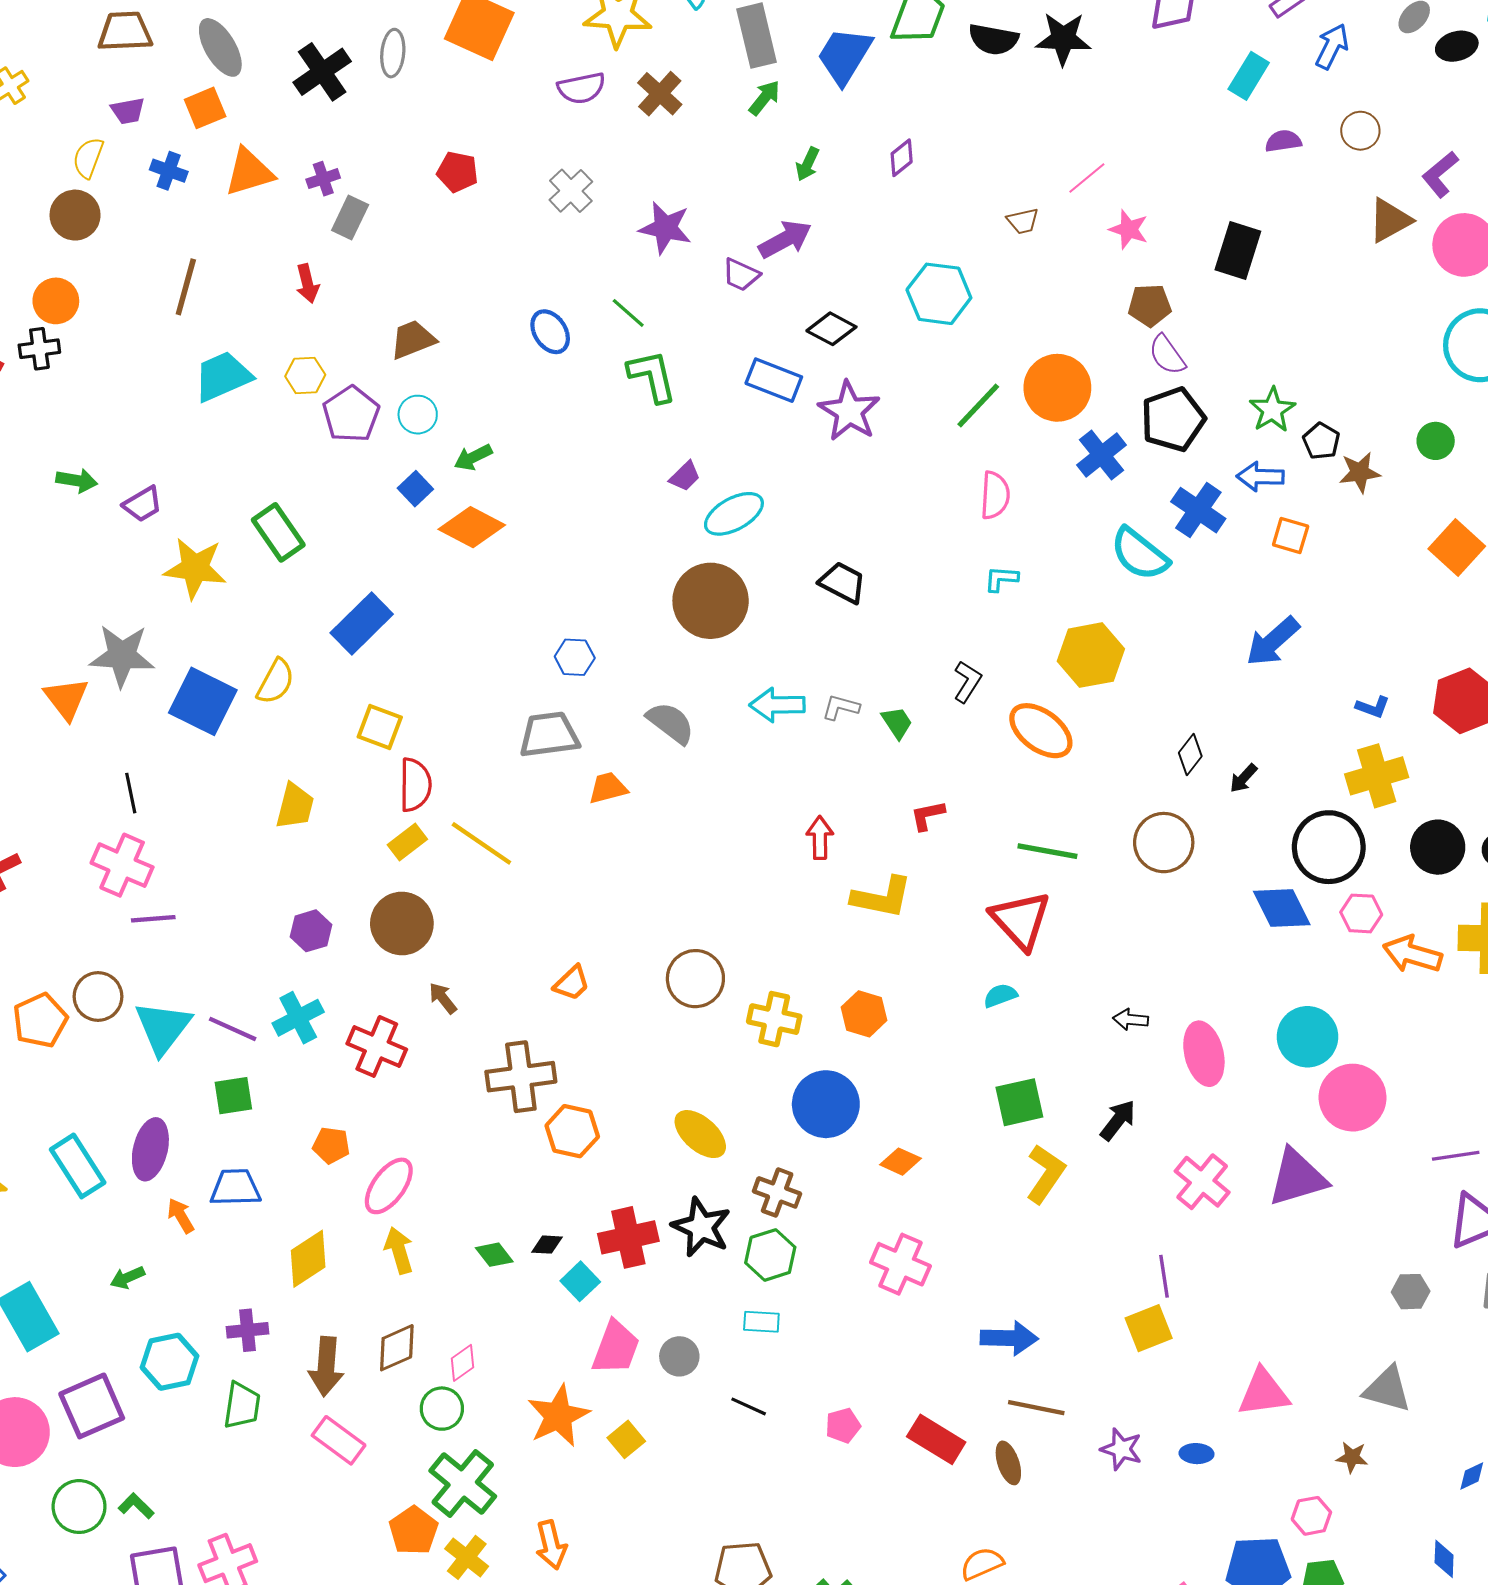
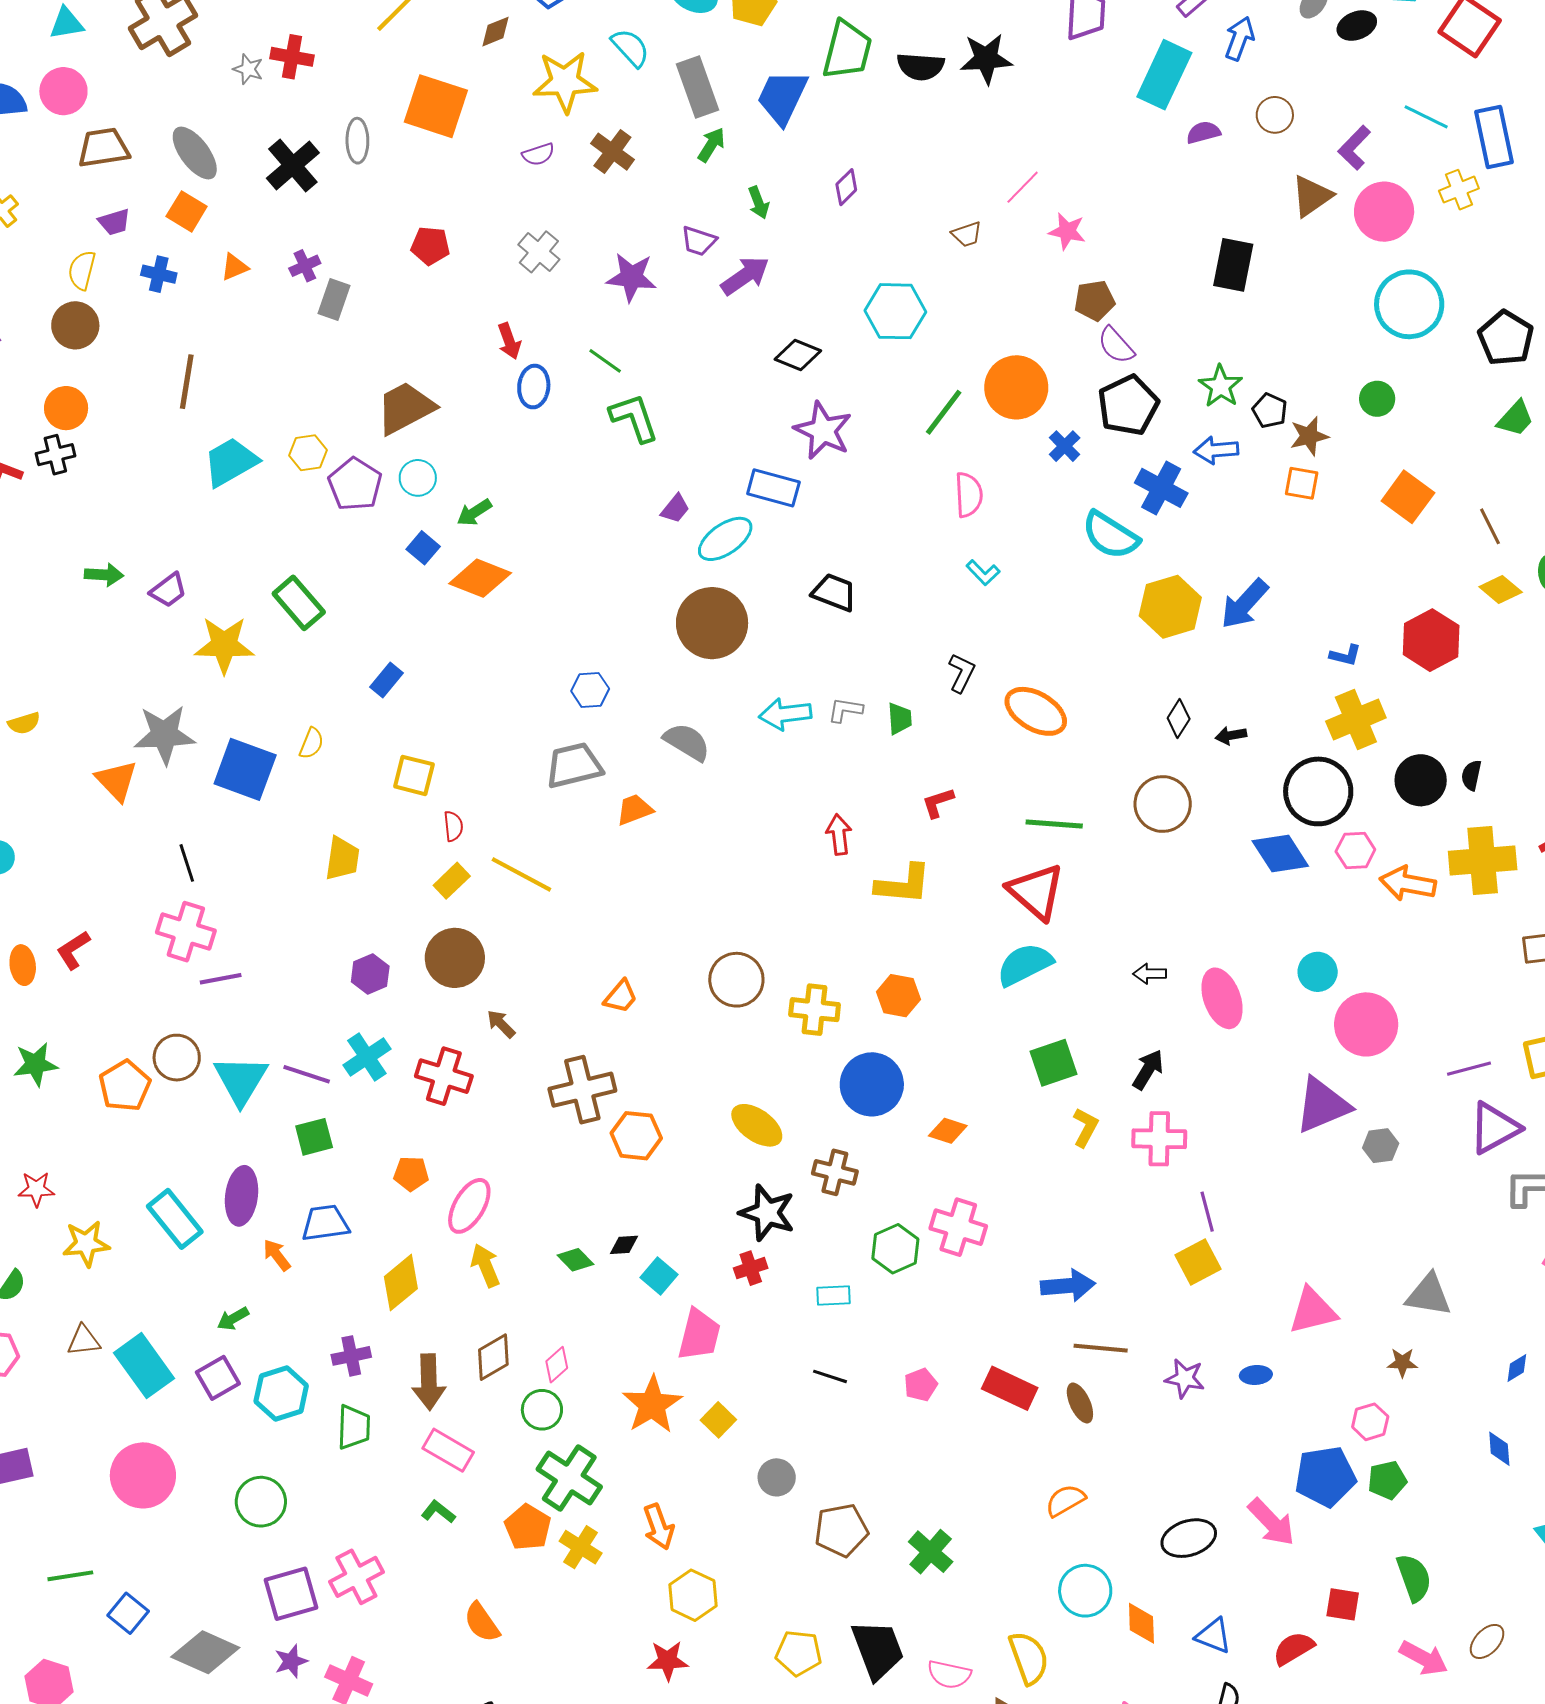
cyan rectangle: (1249, 76) -> (1164, 75), size x1.5
purple semicircle: (581, 88) -> (538, 154), size x0.7
orange square: (205, 108) -> (187, 211), turned -30
green arrow: (808, 164) -> (759, 203), turned -40
orange triangle: (249, 172) -> (235, 267), size x0.6
black rectangle: (1238, 250) -> (1233, 265), moved
purple trapezoid: (741, 275) -> (699, 241), moved
red arrow: (307, 283) -> (509, 341), moved
blue ellipse: (550, 332) -> (534, 387), turned 45
brown trapezoid: (413, 340) -> (405, 408), size x1.4
blue rectangle: (774, 380) -> (773, 488), moved
blue cross: (1101, 455) -> (1065, 446), size x0.7
orange square: (1291, 536) -> (1302, 483), moved
cyan L-shape: (1001, 579) -> (983, 573), turned -132
blue rectangle: (362, 624) -> (386, 680), size x0.6
yellow hexagon: (1091, 655) -> (1170, 607), moved
yellow semicircle: (276, 682) -> (311, 743), size x0.7
green trapezoid: (897, 723) -> (900, 719), turned 36
black arrow: (1243, 778) -> (1231, 735), turned 44
red semicircle: (415, 785) -> (453, 826), size x0.6
cyan semicircle: (1000, 996) -> (1025, 964), size x1.8
cyan circle: (1307, 1037) -> (1318, 972), size x0.7
yellow L-shape: (1046, 1174) -> (1085, 1127), size x0.7
pink cross: (1202, 1182) -> (1159, 1139), moved, turned -32
red cross: (628, 1237) -> (751, 1268), moved, size x0.6
green hexagon: (770, 1255) -> (895, 1249), moved
gray hexagon: (1411, 1292) -> (1381, 1146), moved
gray circle: (679, 1356) -> (777, 1477), moved
purple square: (92, 1406) -> (218, 1378), moved, size x0.7
green L-shape: (136, 1506) -> (438, 1512), moved
green circle: (79, 1507) -> (261, 1502), moved

